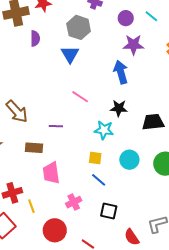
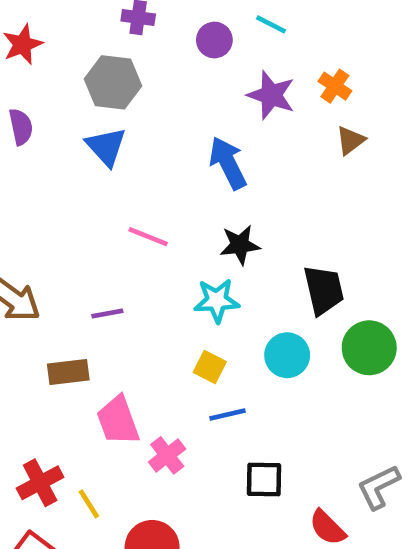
purple star: (133, 45) -> (271, 95), moved, turned 30
black trapezoid: (153, 122) -> (324, 290), moved, turned 95
yellow square: (95, 158) -> (210, 367), turned 32
blue line: (99, 180) -> (227, 414), turned -42
pink cross: (74, 202) -> (167, 455), moved

